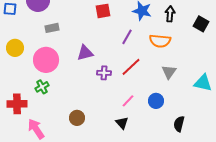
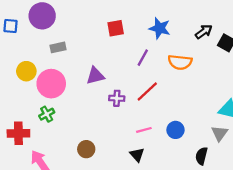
black arrow: (170, 14) -> (204, 32), moved, turned 49
yellow circle: (15, 48) -> (26, 71), moved
gray triangle: (169, 72) -> (220, 133), moved
pink line: (128, 101) -> (144, 130), turned 32

